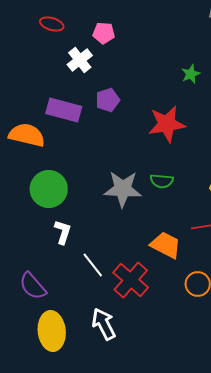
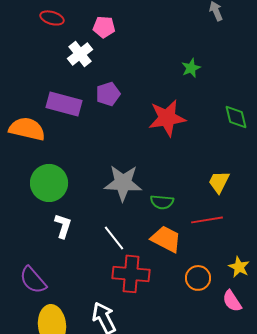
green semicircle: (162, 181) -> (162, 202), moved
white line: (93, 265) -> (114, 238), moved
red cross: (131, 280) -> (131, 274), turned -36

